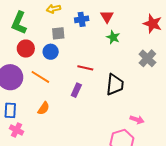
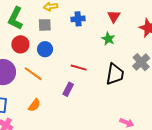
red triangle: (107, 17) -> (114, 16), moved
gray square: (58, 33) -> (45, 25), moved
black trapezoid: (115, 85) -> (115, 74), moved

